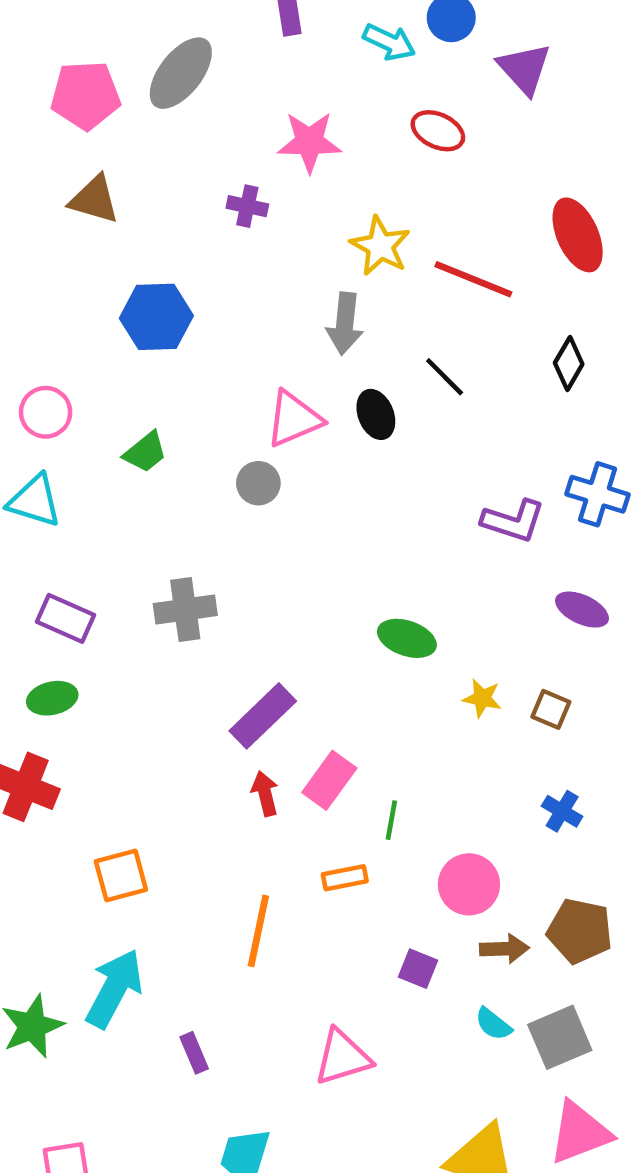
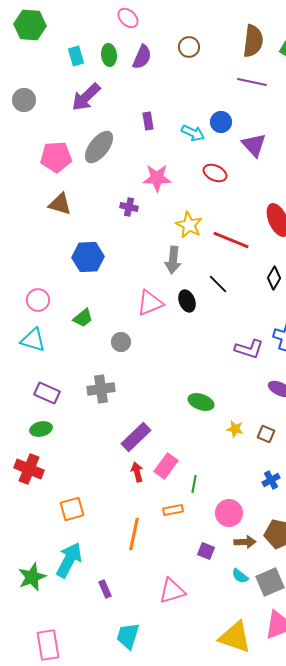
gray circle: (258, 483) -> (121, 342), moved
blue cross: (562, 811) -> (271, 480), turned 30

